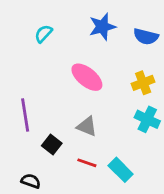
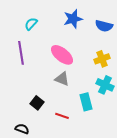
purple line: (25, 115) -> (21, 53), moved
gray triangle: (87, 126) -> (62, 79), moved
cyan rectangle: (121, 170) -> (86, 102), moved, turned 30

